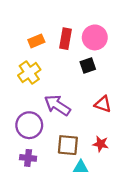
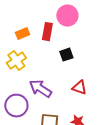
pink circle: (95, 37) -> (67, 16), moved

